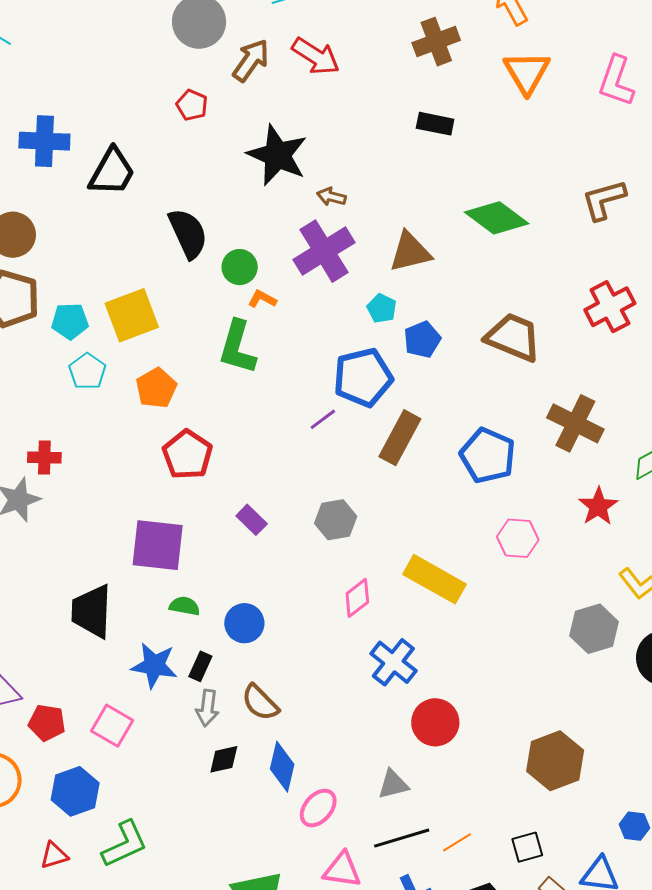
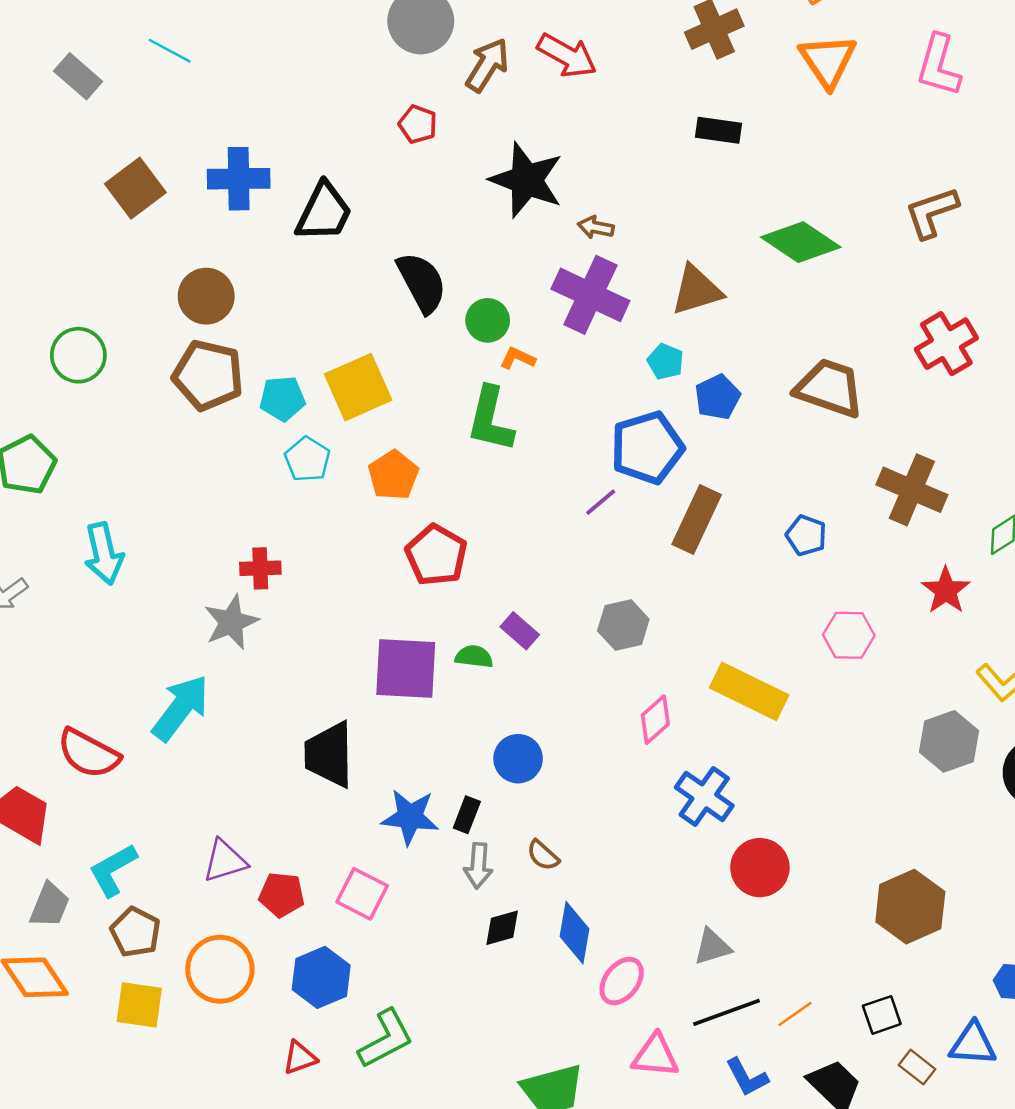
purple cross: (324, 251) -> (590, 295), turned -30
blue pentagon: (488, 456) -> (806, 535), size x0.6
green semicircle: (185, 606) -> (474, 657), moved
brown semicircle: (260, 703) -> (543, 855), size x0.7

